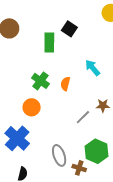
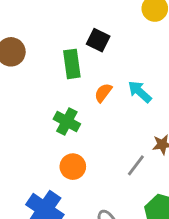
orange semicircle: (65, 84) -> (103, 93), moved, turned 32
orange circle: (32, 107) -> (73, 167), moved

